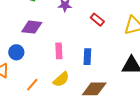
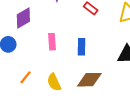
purple diamond: (32, 27) -> (23, 18), turned -35
yellow semicircle: (61, 79) -> (54, 82), moved, turned 108

